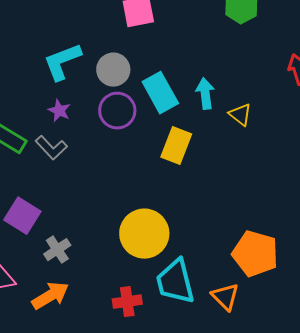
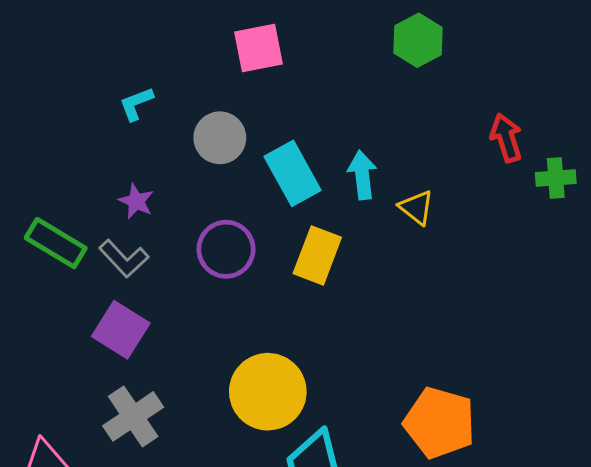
cyan L-shape: (62, 62) -> (136, 104), moved, size x0.6
purple circle: (117, 111) -> (226, 249), moved
purple square: (22, 216) -> (121, 330), moved
gray cross: (57, 250) -> (133, 416), size x1.4

